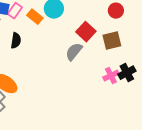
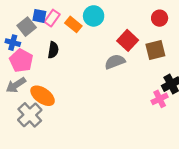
gray semicircle: (74, 52) -> (115, 62), turned 30
pink cross: (111, 76) -> (160, 99), moved

